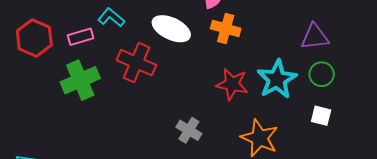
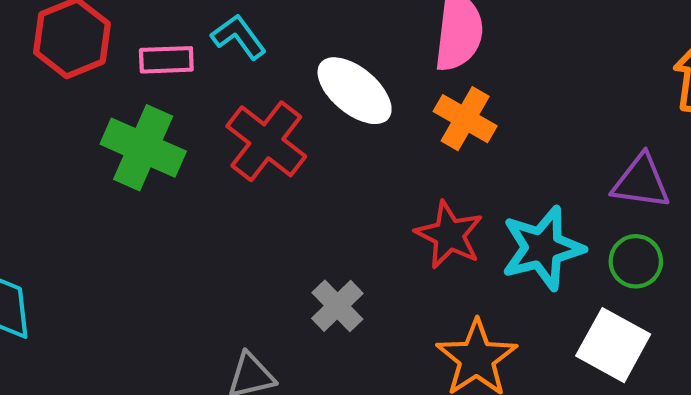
green cross: (80, 80) -> (143, 148), turned 33
white square: (321, 116) -> (613, 345), size x1.6

